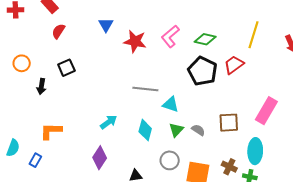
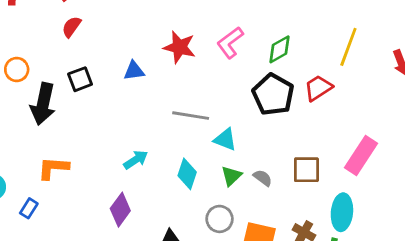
blue triangle: (106, 25) -> (134, 71), moved, turned 49
green diamond: (205, 39) -> (279, 49), turned -45
black arrow: (41, 86) -> (43, 104), size x1.8

